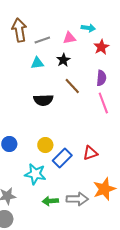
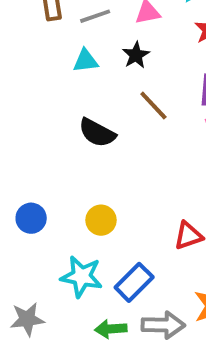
black semicircle: (43, 100) -> (97, 133), turned 30
blue rectangle: (62, 158) -> (134, 282), moved

